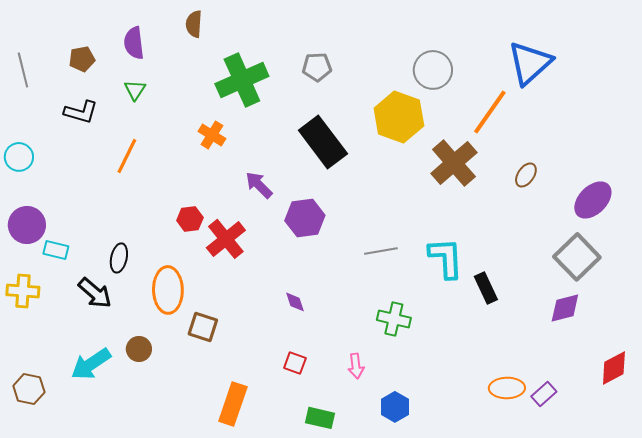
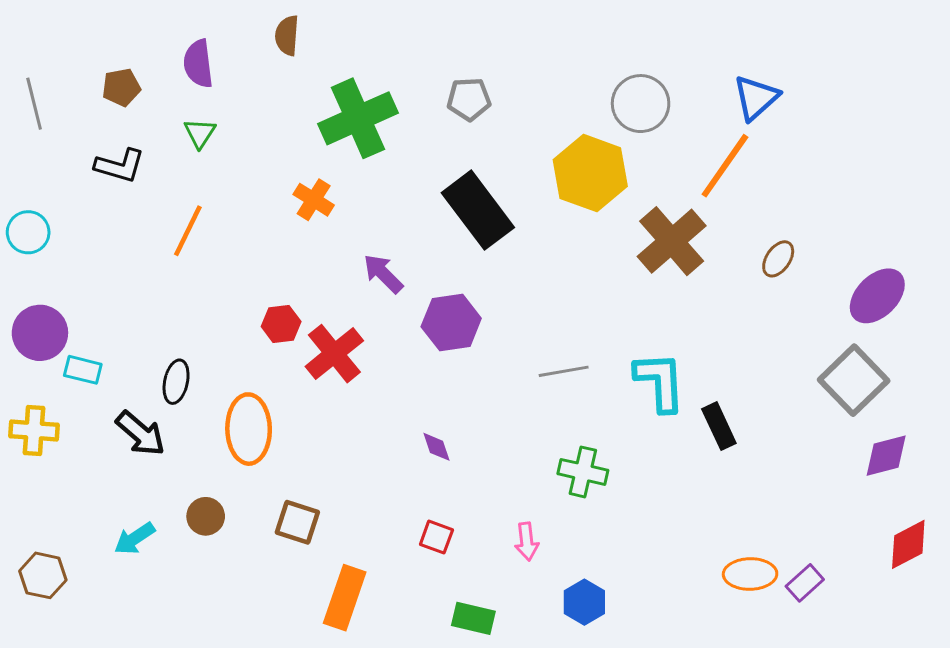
blue triangle: (530, 63) -> (756, 98), moved, size x0.7
purple diamond: (565, 308) -> (886, 456), moved
brown square: (203, 327) -> (297, 522), moved
cyan arrow: (91, 364) -> (135, 538), size x0.7

